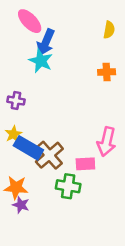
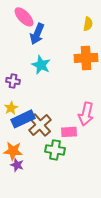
cyan star: (41, 61) -> (41, 65), moved
orange cross: (107, 72) -> (86, 58), size x1.6
blue rectangle: (28, 148) -> (23, 119), turned -55

